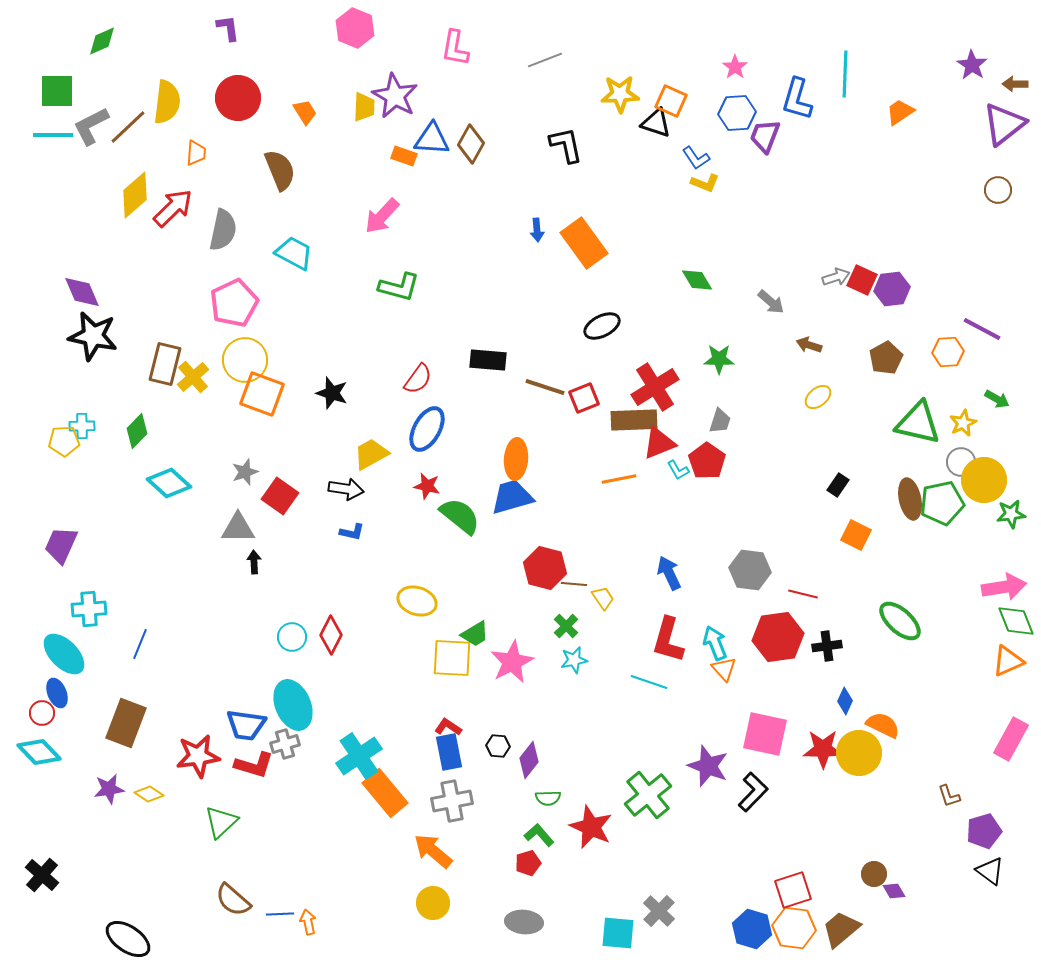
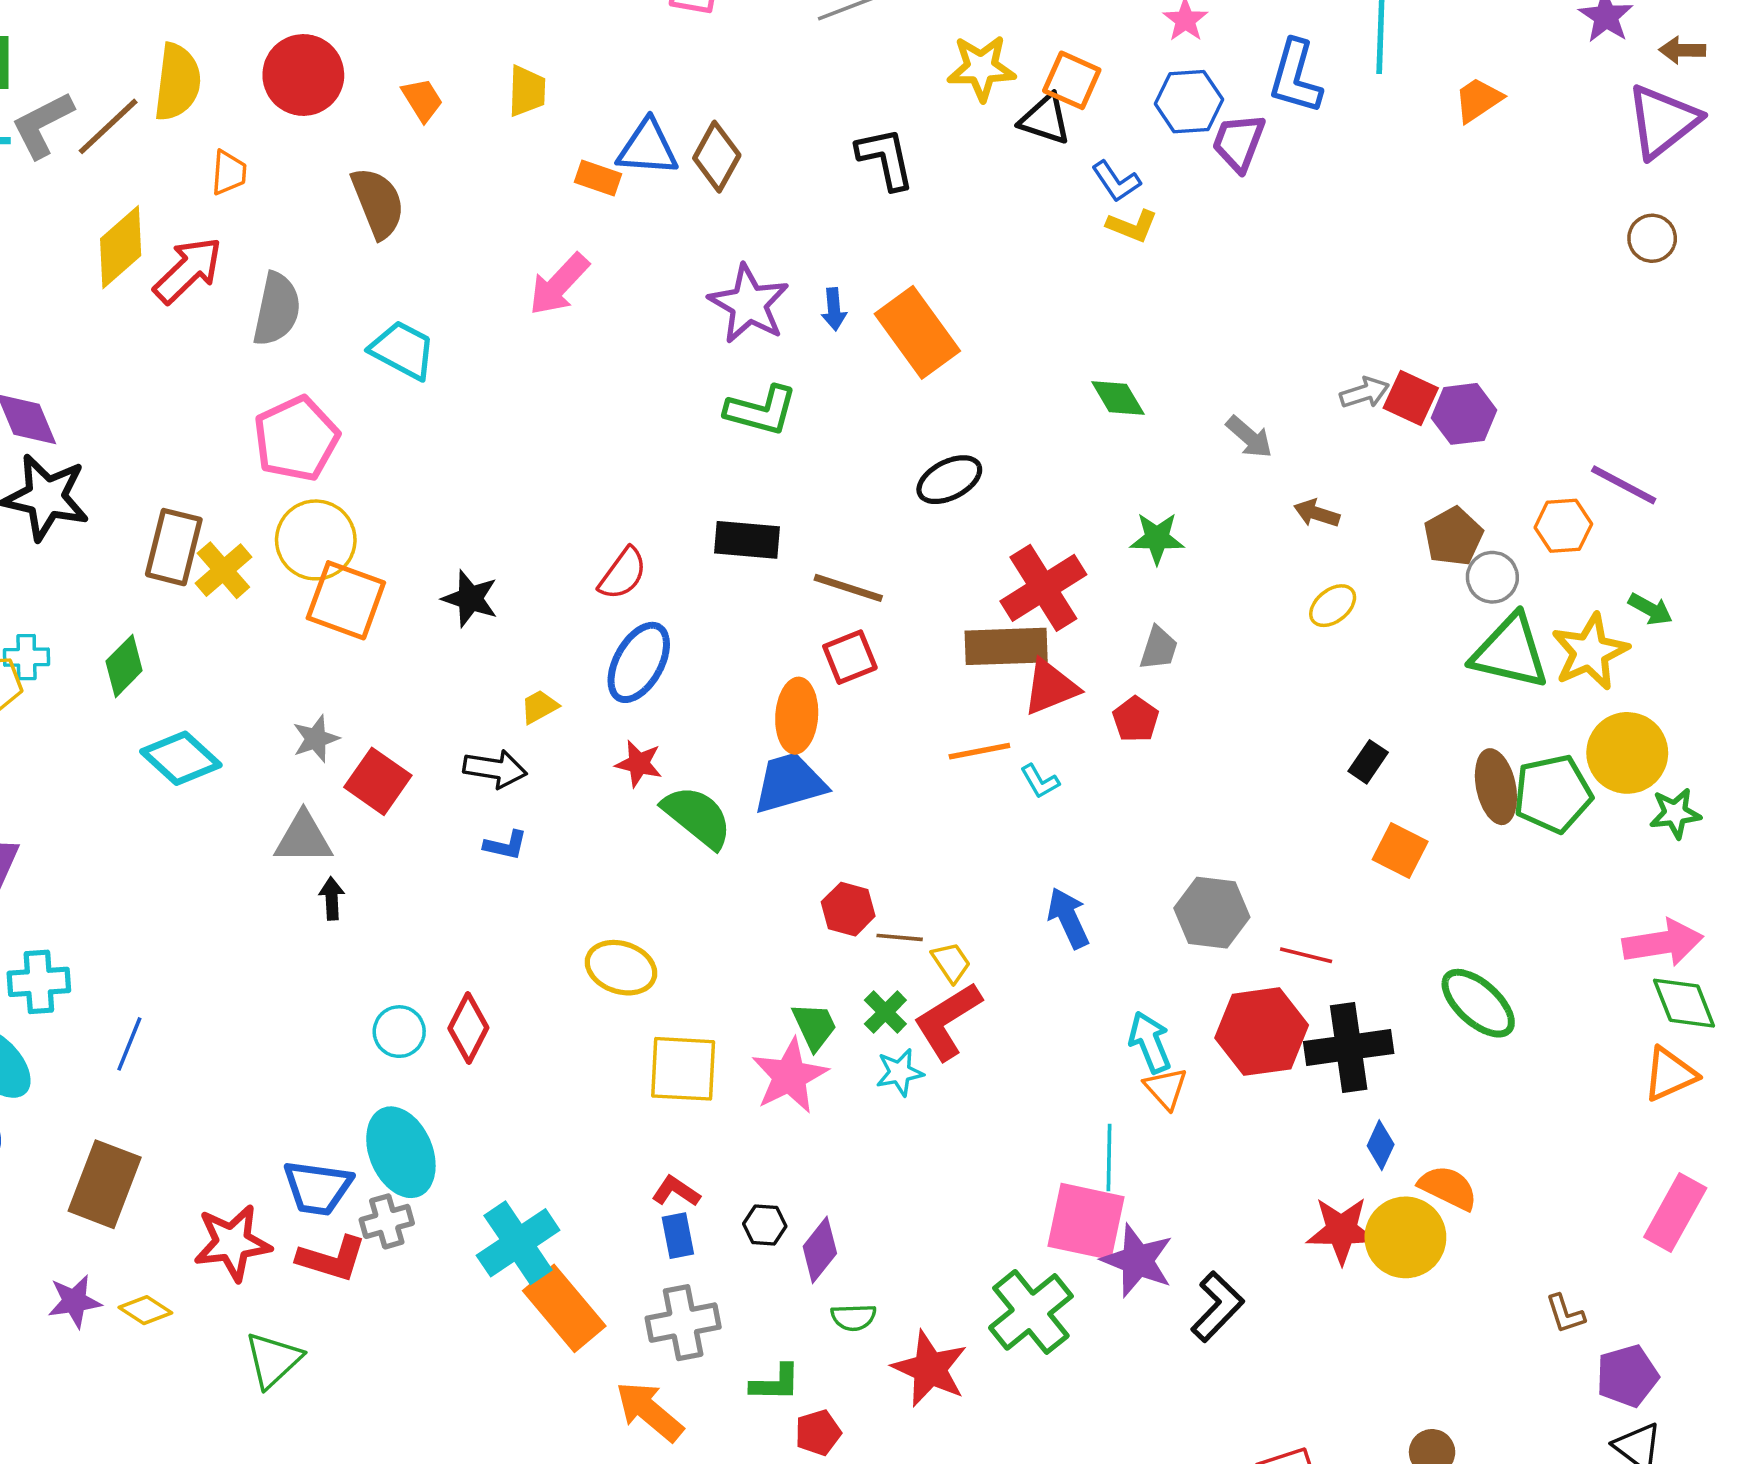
purple star: (395, 96) -> (749, 304), moved
green L-shape: (399, 287) -> (761, 410), moved
red square: (584, 398) -> (850, 657), moved
yellow star: (963, 423) -> (1590, 652), size x1.6
yellow trapezoid: (371, 454) -> (539, 707), size x0.6
red pentagon: (707, 461) -> (1136, 719), size x0.7
gray circle: (961, 462) -> (1492, 577), moved
cyan L-shape: (678, 470) -> (1040, 781), moved
red hexagon: (545, 568) -> (848, 909), size x0.7
green trapezoid: (475, 634) -> (814, 1026), moved, turned -84
red L-shape: (668, 640) -> (948, 1021), moved, turned 42
black cross: (827, 646) -> (1349, 1048), size x1.6
cyan line: (649, 682) -> (1109, 1158), moved, turned 72
pink square: (765, 734) -> (1086, 1221), moved
blue rectangle: (449, 752) -> (678, 1236), size x0.7
green L-shape: (539, 835) -> (775, 1383), moved, turned 132

